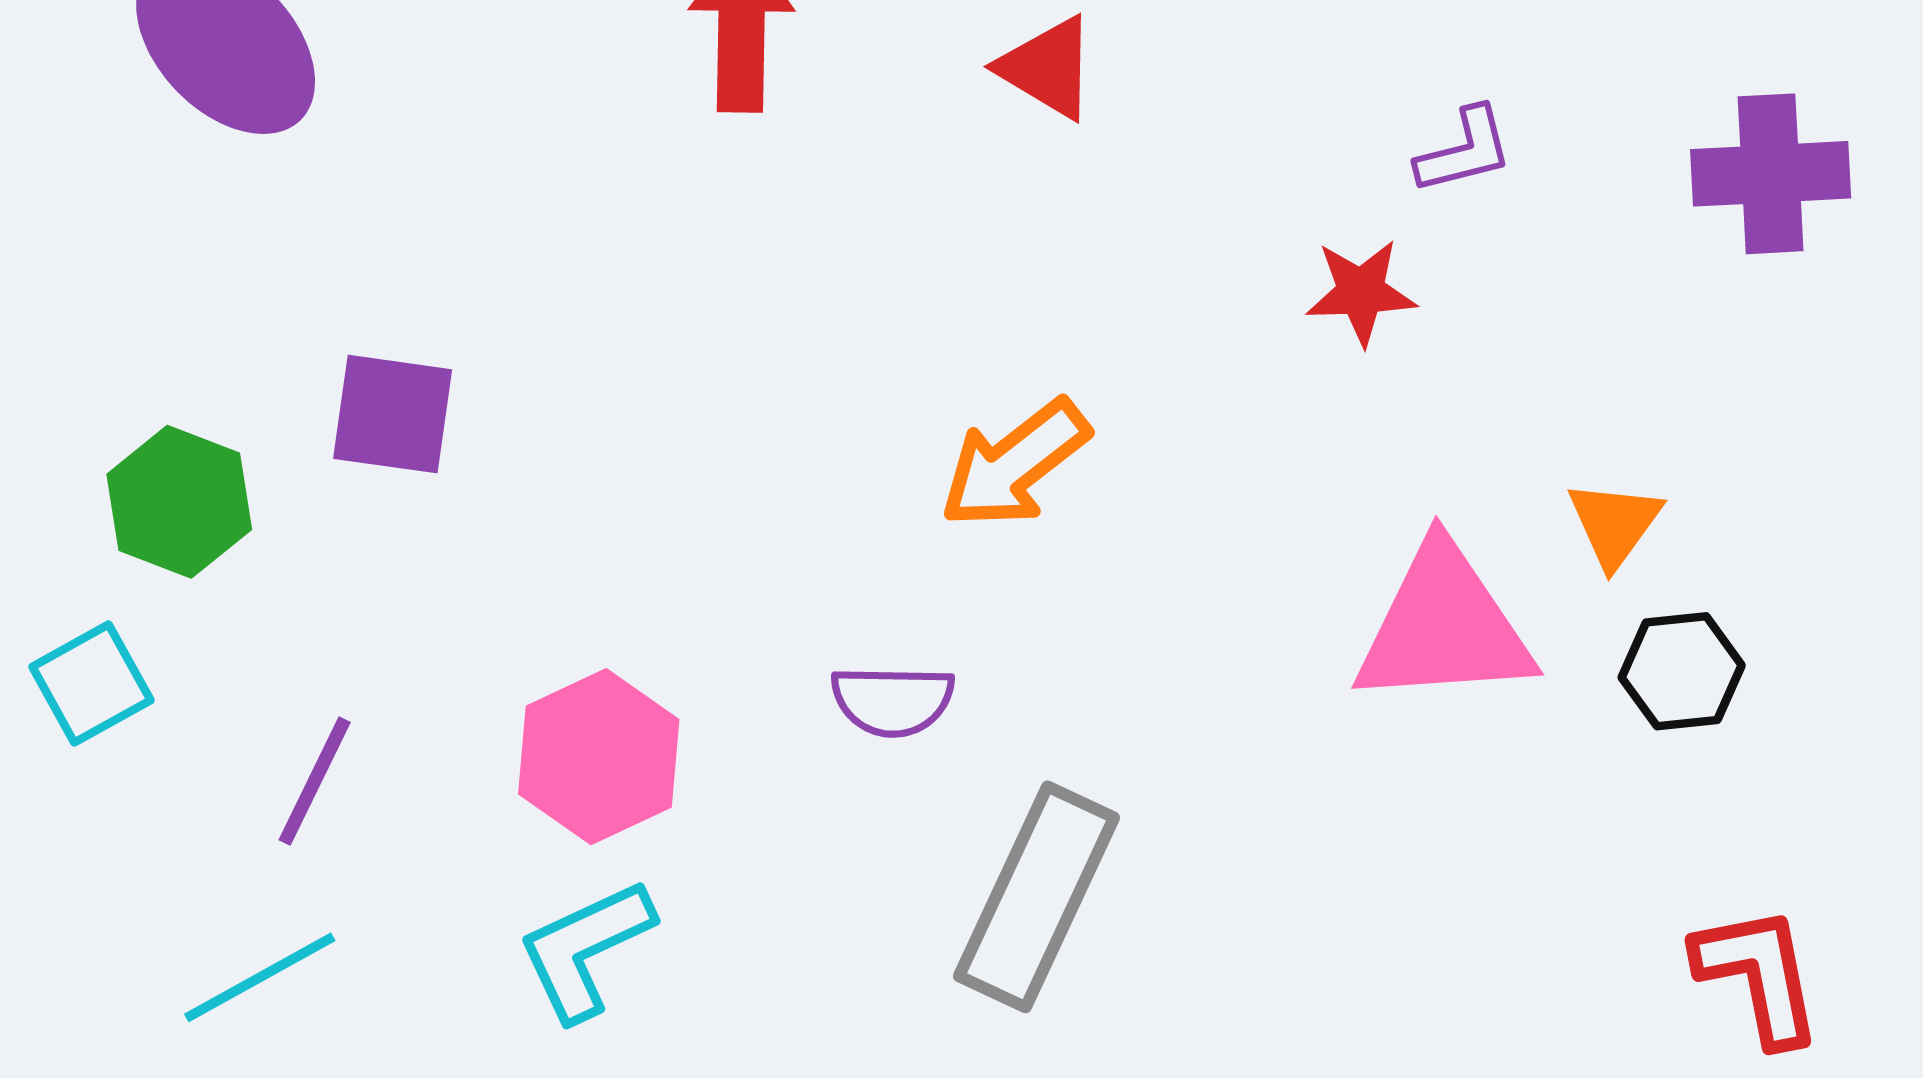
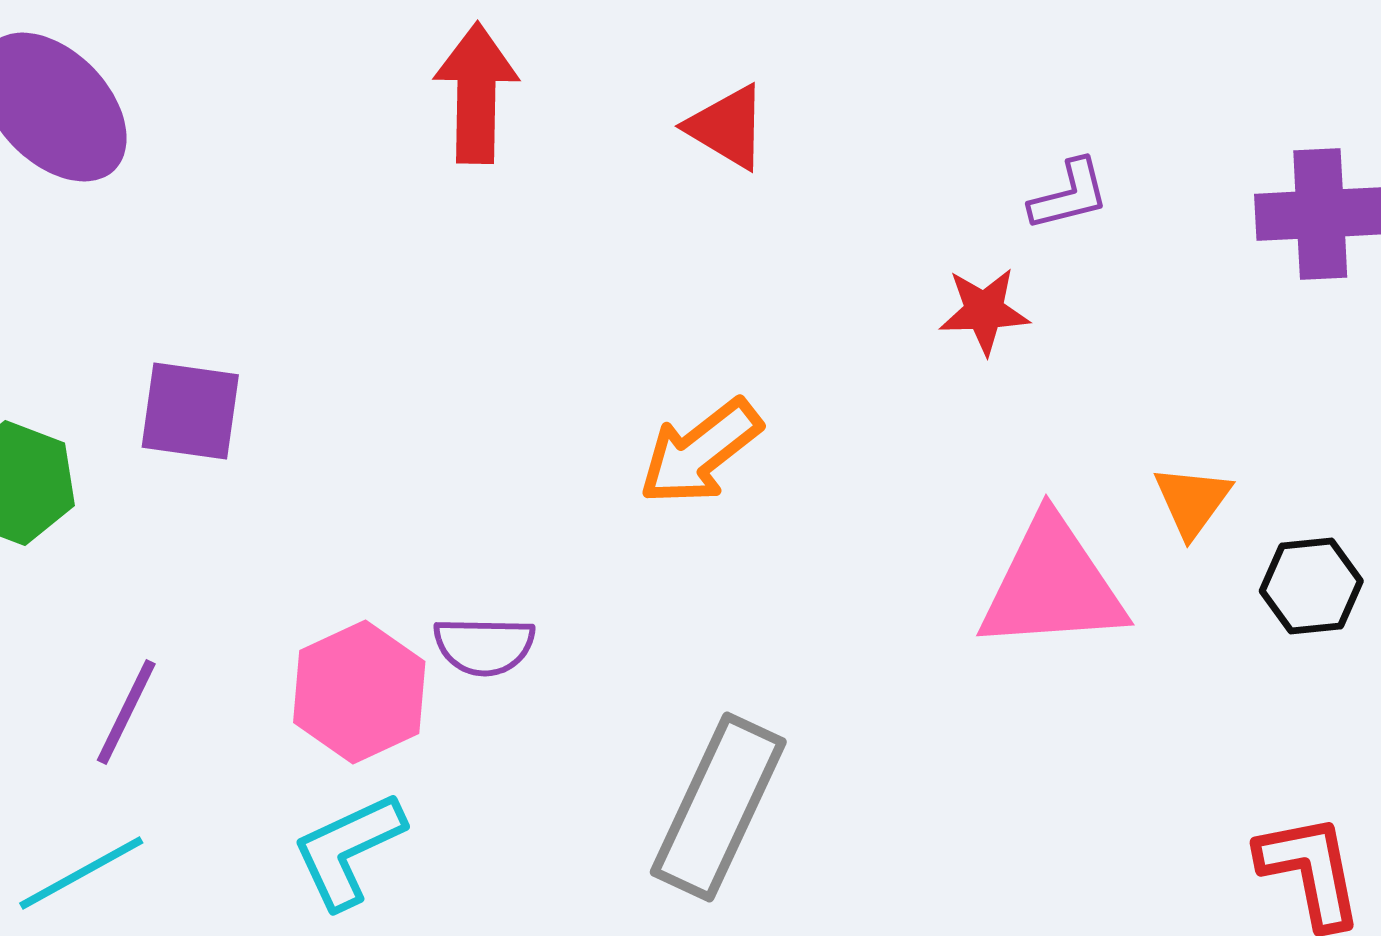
black hexagon: (1682, 671) -> (1311, 586), moved
purple semicircle: (893, 701) -> (484, 646), moved

